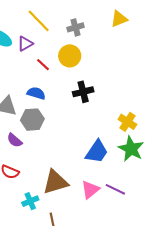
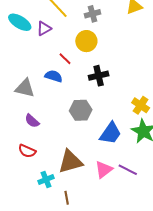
red line: (43, 65) -> (65, 59), moved
gray hexagon: (32, 120) -> (81, 110), moved

